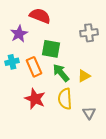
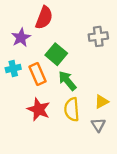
red semicircle: (40, 16) -> (44, 18), turned 90
green square: (51, 49) -> (56, 54), turned 30
yellow triangle: (84, 76) -> (102, 102), moved

